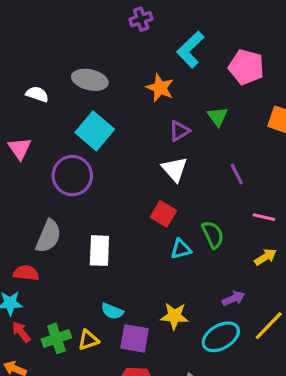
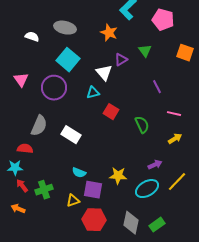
pink triangle: (20, 148) -> (21, 80), moved
white triangle: (174, 169) -> (104, 73), moved
cyan triangle: (181, 249) -> (93, 93), moved
white rectangle: (99, 251) -> (71, 135), turned -60
yellow triangle: (88, 340) -> (73, 201), moved

